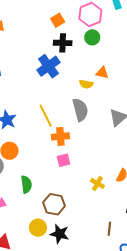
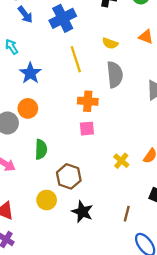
blue cross: (49, 66) -> (63, 18), moved
yellow semicircle: (86, 84) -> (110, 43), moved
yellow line: (46, 116) -> (76, 59), moved
black star: (60, 234) -> (82, 212), moved

